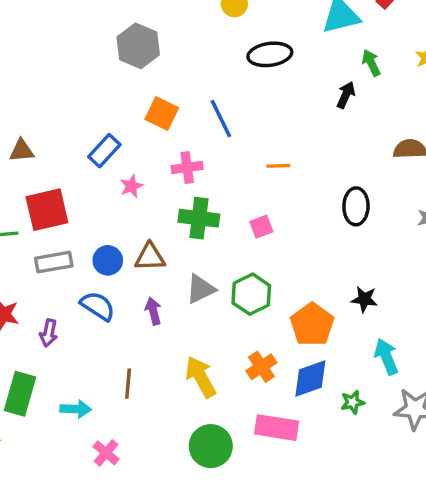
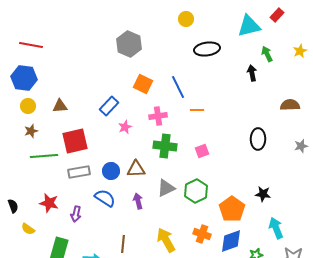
black arrow: (346, 95) -> (252, 73), turned -35
orange line: (278, 166) -> (197, 110), moved
orange cross: (261, 367) -> (202, 234), turned -36

